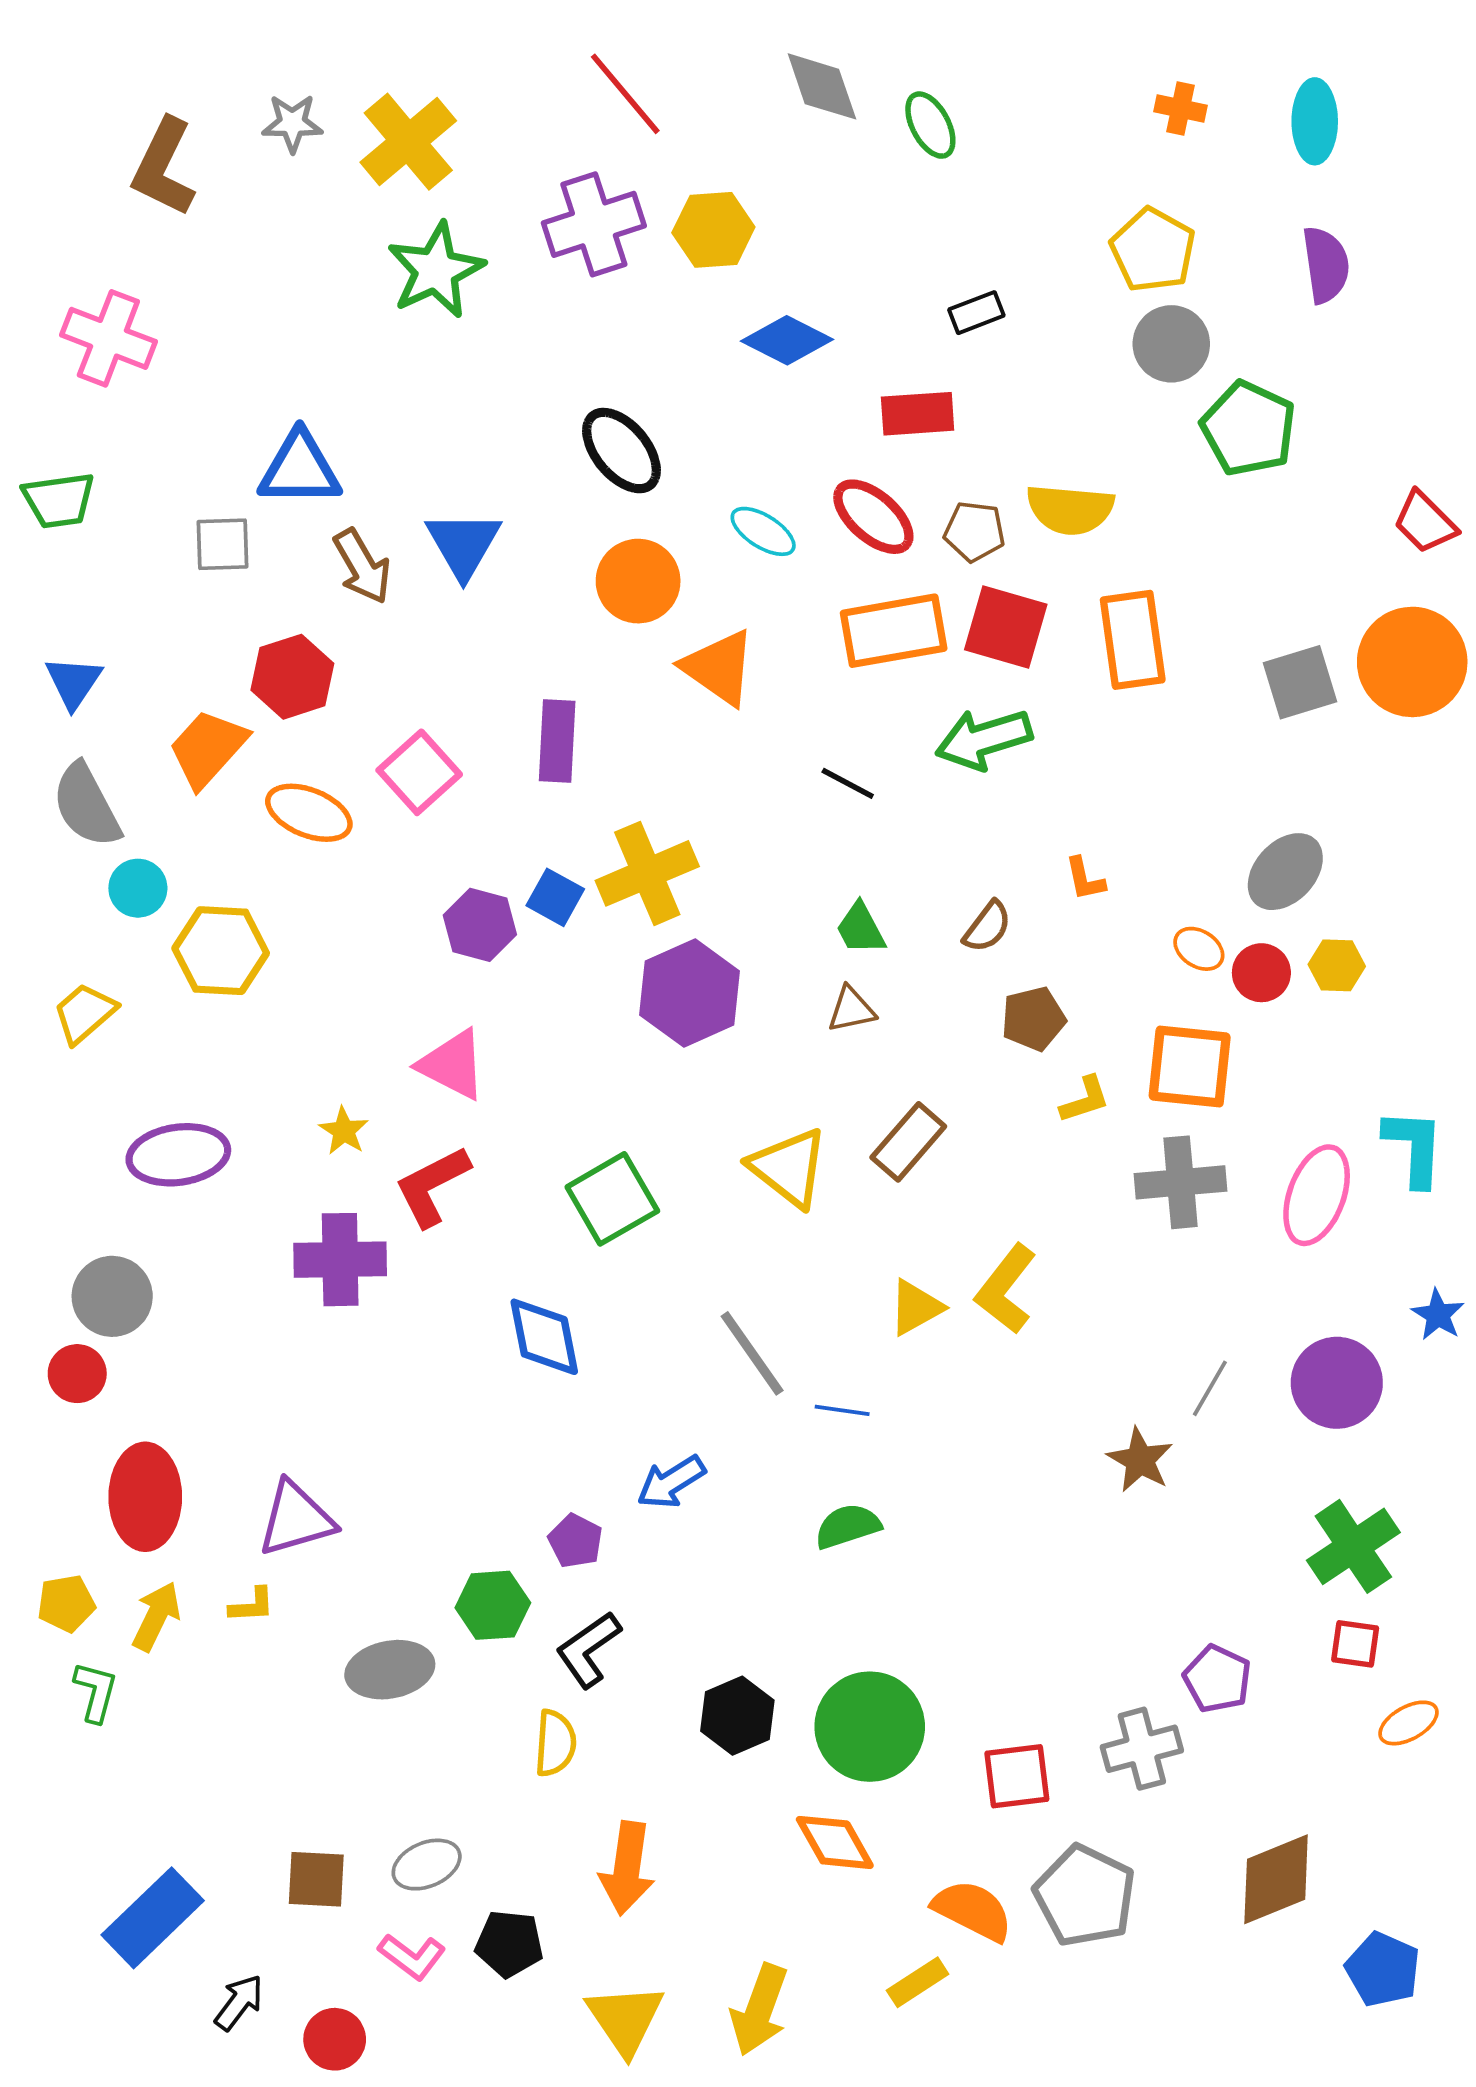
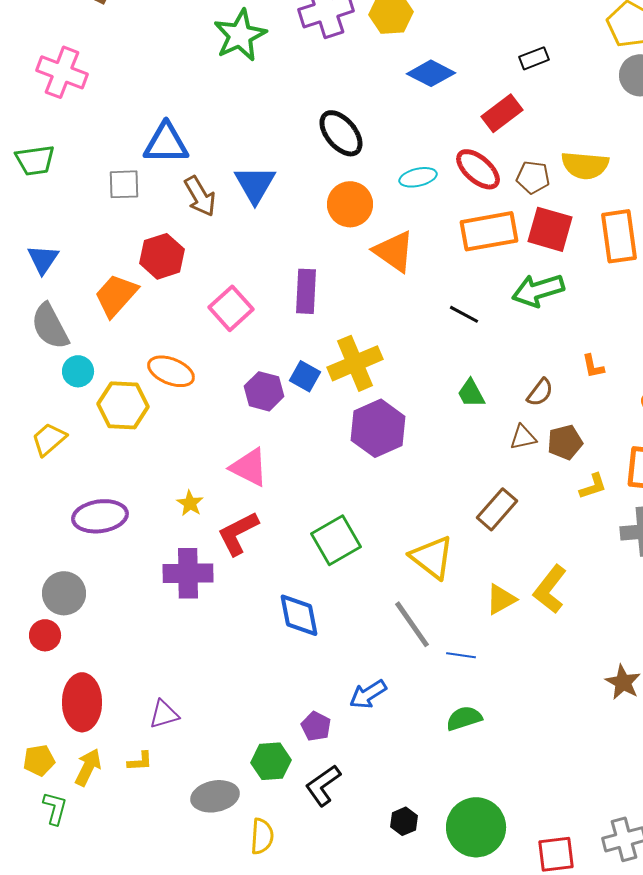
red rectangle: (918, 414) -> (502, 113), turned -33
cyan ellipse: (763, 531) -> (418, 177), turned -45
orange ellipse: (309, 813) -> (171, 371), moved
brown triangle: (851, 1010) -> (523, 437), moved
yellow triangle: (789, 1168) -> (432, 557), moved
purple triangle: (296, 1519) -> (164, 714), size x0.7
black hexagon: (737, 1716) -> (404, 821), size x0.7
yellow semicircle: (555, 1743) -> (262, 836), moved

